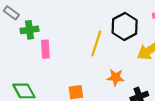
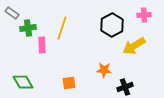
yellow line: (96, 43) -> (62, 28), moved

